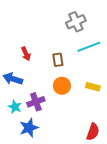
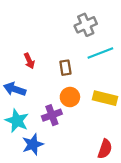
yellow rectangle: (93, 87) -> (105, 98), size x1.5
purple cross: (36, 102) -> (52, 115), moved
cyan star: (15, 107) -> (17, 121), size x1.5

